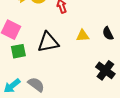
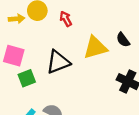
yellow triangle: (83, 36) -> (95, 47), size x1.6

